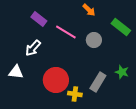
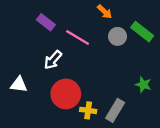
gray circle: (94, 40) -> (117, 36), moved
white arrow: (33, 48) -> (53, 60), moved
gray rectangle: (98, 82) -> (115, 110), moved

